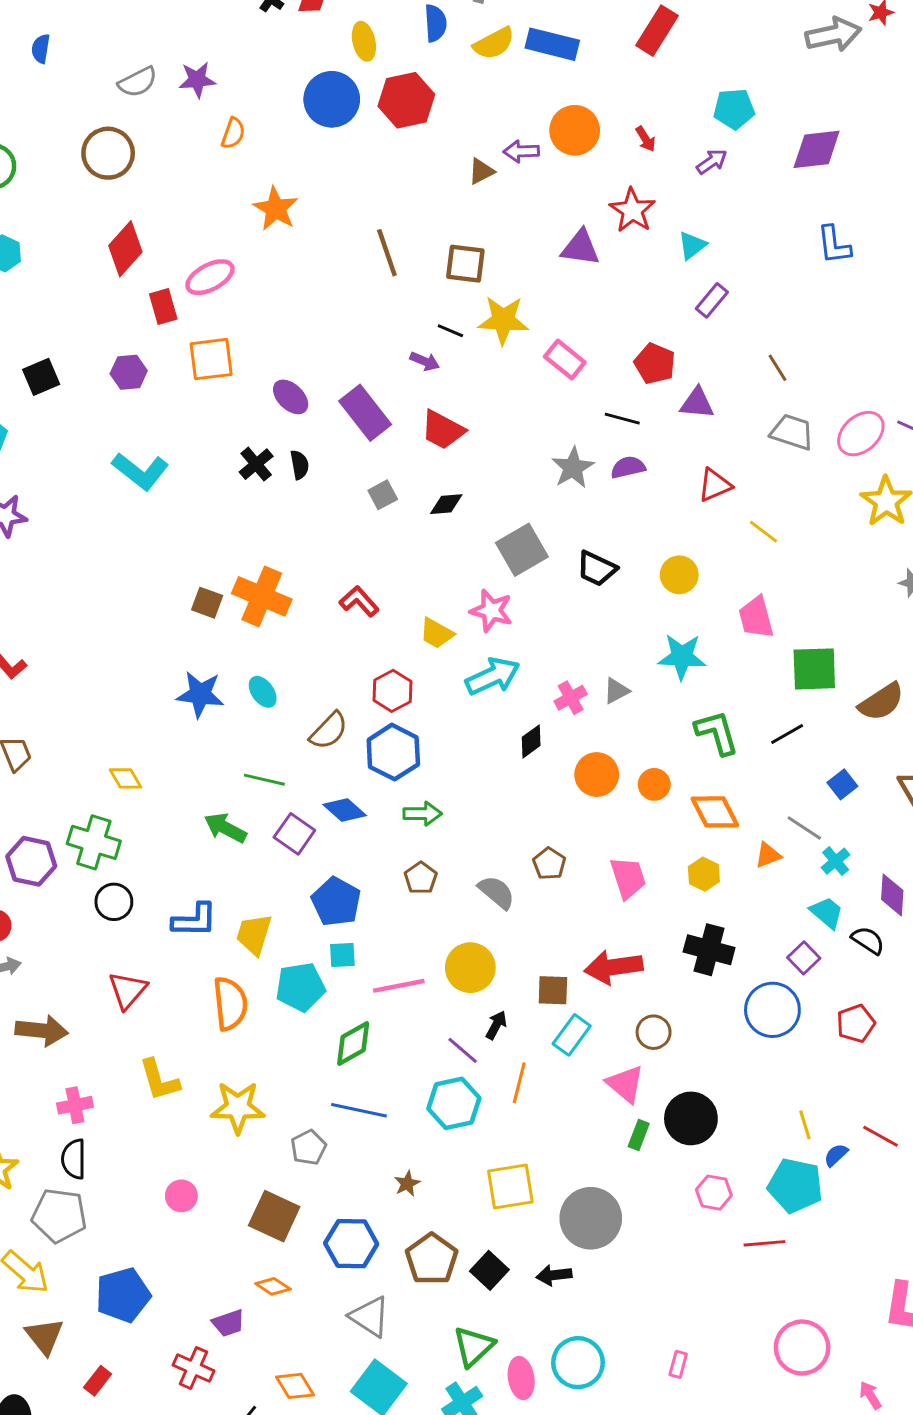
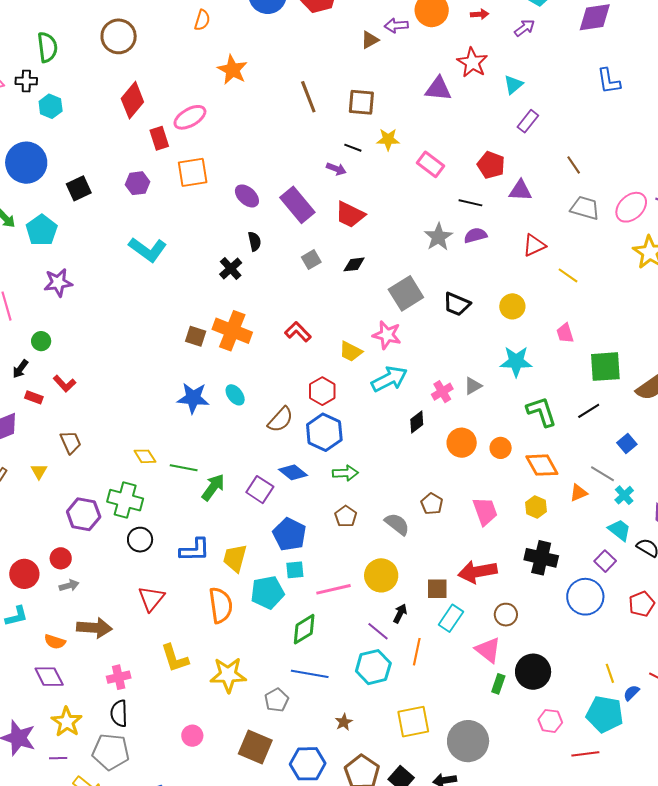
red arrow: (646, 139) -> (480, 14), turned -60
yellow star: (503, 320) -> (388, 139), size x0.7
black cross: (256, 464) -> (231, 268), moved
pink trapezoid: (756, 617) -> (565, 333), size x0.7
green line: (264, 780) -> (184, 468), moved
green arrow: (225, 828) -> (213, 487), turned 100

